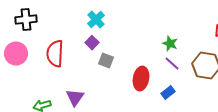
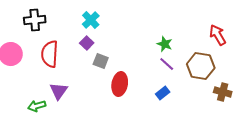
black cross: (26, 20) -> (35, 20), moved
red ellipse: (141, 79) -> (120, 84), moved
purple triangle: (75, 98) -> (59, 91), moved

